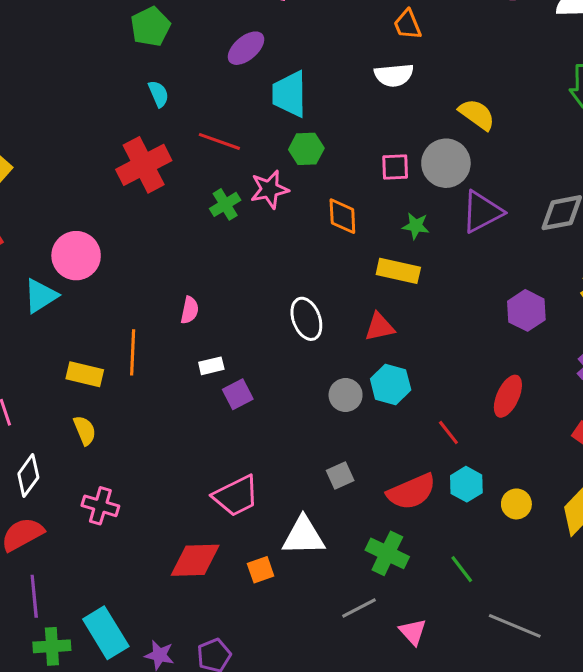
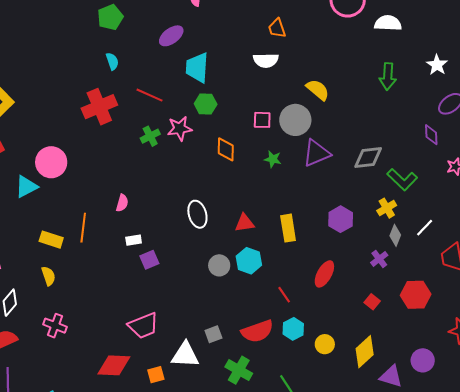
yellow rectangle: (398, 271) -> (288, 228), moved, turned 64
gray square: (340, 475) -> (213, 334), moved

